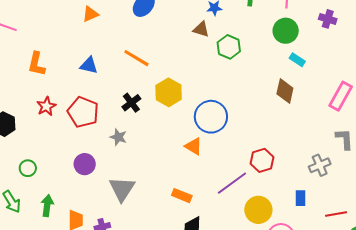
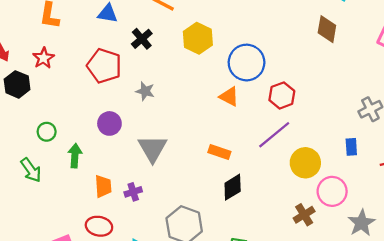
black cross: (131, 103) -> (142, 39), moved
red star: (46, 106) -> (43, 58), moved
red hexagon: (262, 160) -> (282, 95), moved
green arrow: (47, 206) -> (75, 156), moved

